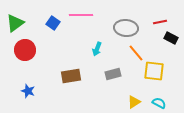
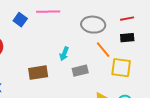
black rectangle: (171, 38) -> (127, 38), moved, turned -32
cyan arrow: (97, 49) -> (64, 54), moved

